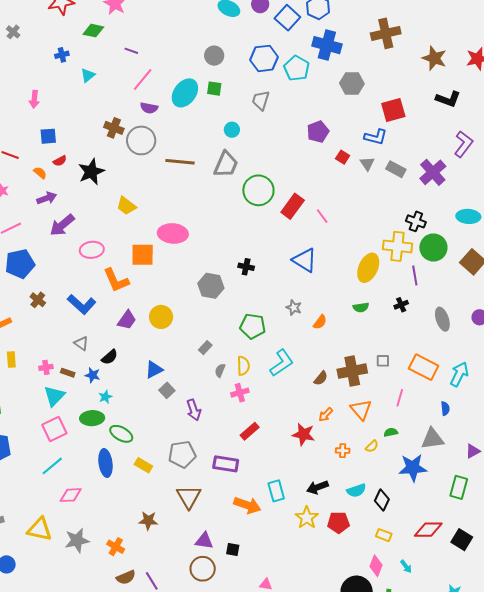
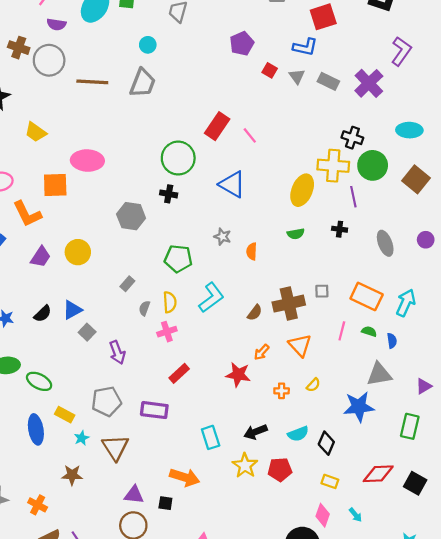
green circle: (258, 190) -> (178, 158), moved
black cross: (401, 305) -> (340, 229), turned 32
orange semicircle: (320, 322) -> (252, 251), turned 147
black semicircle: (110, 357) -> (43, 314), moved
cyan star: (105, 397) -> (82, 438), moved
green semicircle: (391, 432) -> (369, 331), moved, turned 32
blue ellipse: (106, 463) -> (36, 429), moved
orange arrow: (247, 505) -> (185, 477), moved

